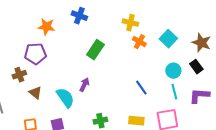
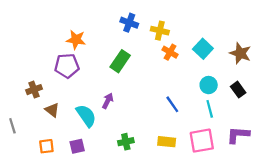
blue cross: (79, 16) -> (129, 23), moved
orange star: (46, 27) -> (76, 40), moved
purple pentagon: (35, 54) -> (67, 66), moved
black rectangle: (196, 67) -> (238, 90), moved
purple L-shape: (199, 96) -> (238, 135), moved

